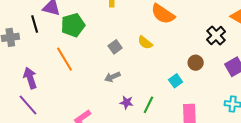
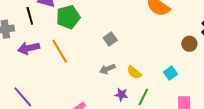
yellow semicircle: (145, 43) -> (134, 72), moved
brown circle: (196, 63) -> (189, 44), moved
purple arrow: (30, 78) -> (29, 48), moved, turned -85

